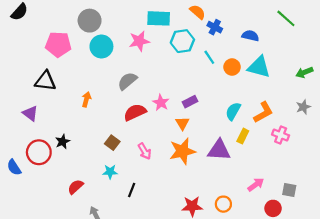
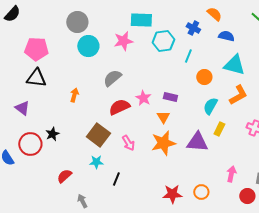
orange semicircle: (197, 12) -> (214, 14), moved
pink pentagon: (58, 44) -> (36, 49), moved
cyan line: (209, 57) -> (188, 56), turned 56
orange circle: (232, 67) -> (204, 77), moved
purple rectangle: (190, 102) -> (170, 97), turned 40
orange L-shape: (263, 112) -> (238, 95), moved
brown square: (112, 143) -> (98, 135), size x1.6
pink arrow: (256, 185) -> (231, 174), turned -42

